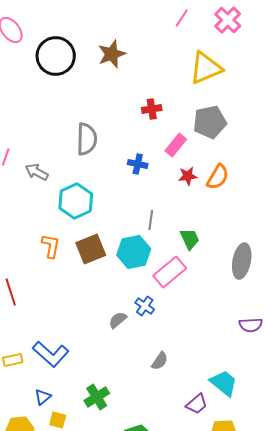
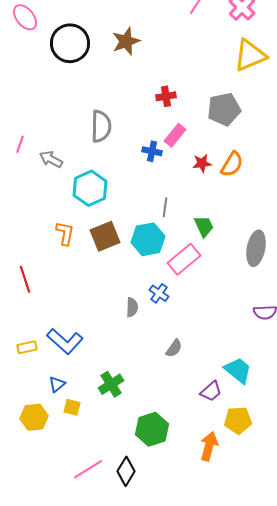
yellow triangle: (206, 68) -> (250, 55), moved
pink rectangle: (176, 145) -> (175, 135), moved
gray semicircle: (118, 320) -> (132, 307), turned 132

